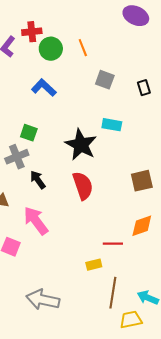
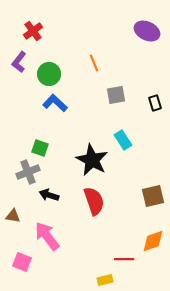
red cross: (32, 32) -> (33, 31), moved, turned -30
green circle: (51, 49) -> (49, 74), moved
gray square: (105, 80) -> (116, 95), turned -30
cyan rectangle: (112, 125) -> (123, 140), turned 48
black arrow: (38, 180) -> (49, 195), turned -36

